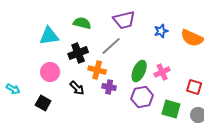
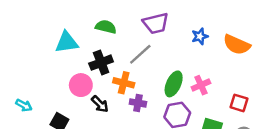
pink circle: (50, 72) -> (81, 85), moved

